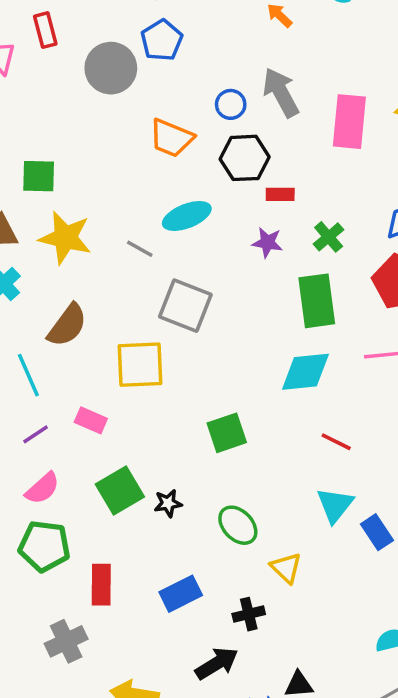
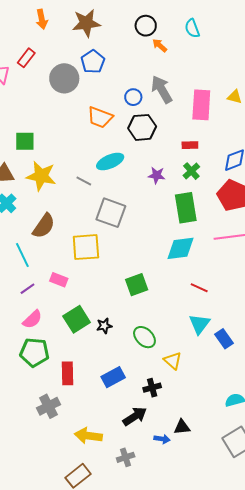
red rectangle: (45, 30) -> (26, 58), turned 54
red rectangle: (280, 194) -> (190, 145), moved

